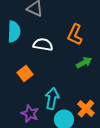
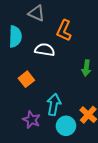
orange L-shape: (75, 35) -> (64, 30), moved
green arrow: (84, 63) -> (86, 68), turned 126

